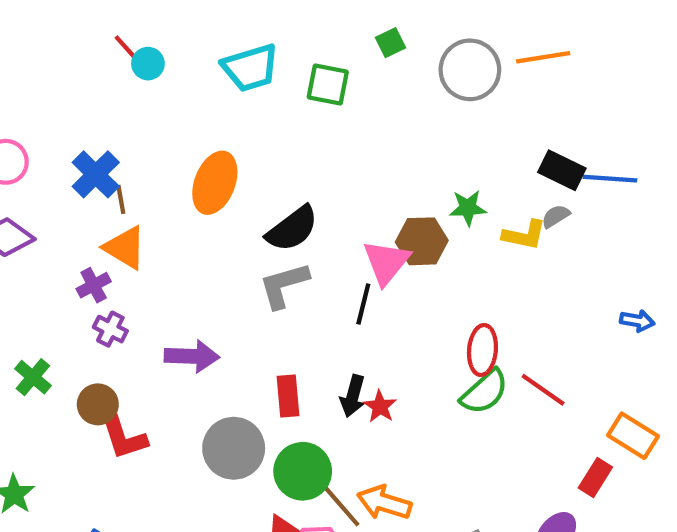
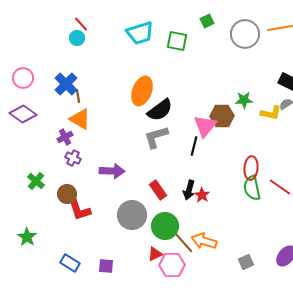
cyan circle: (148, 64) -> (77, 38), moved
orange ellipse: (215, 183) -> (142, 91), moved
green semicircle: (485, 392) -> (252, 188), turned 120
red rectangle: (288, 396) -> (158, 190), turned -30

